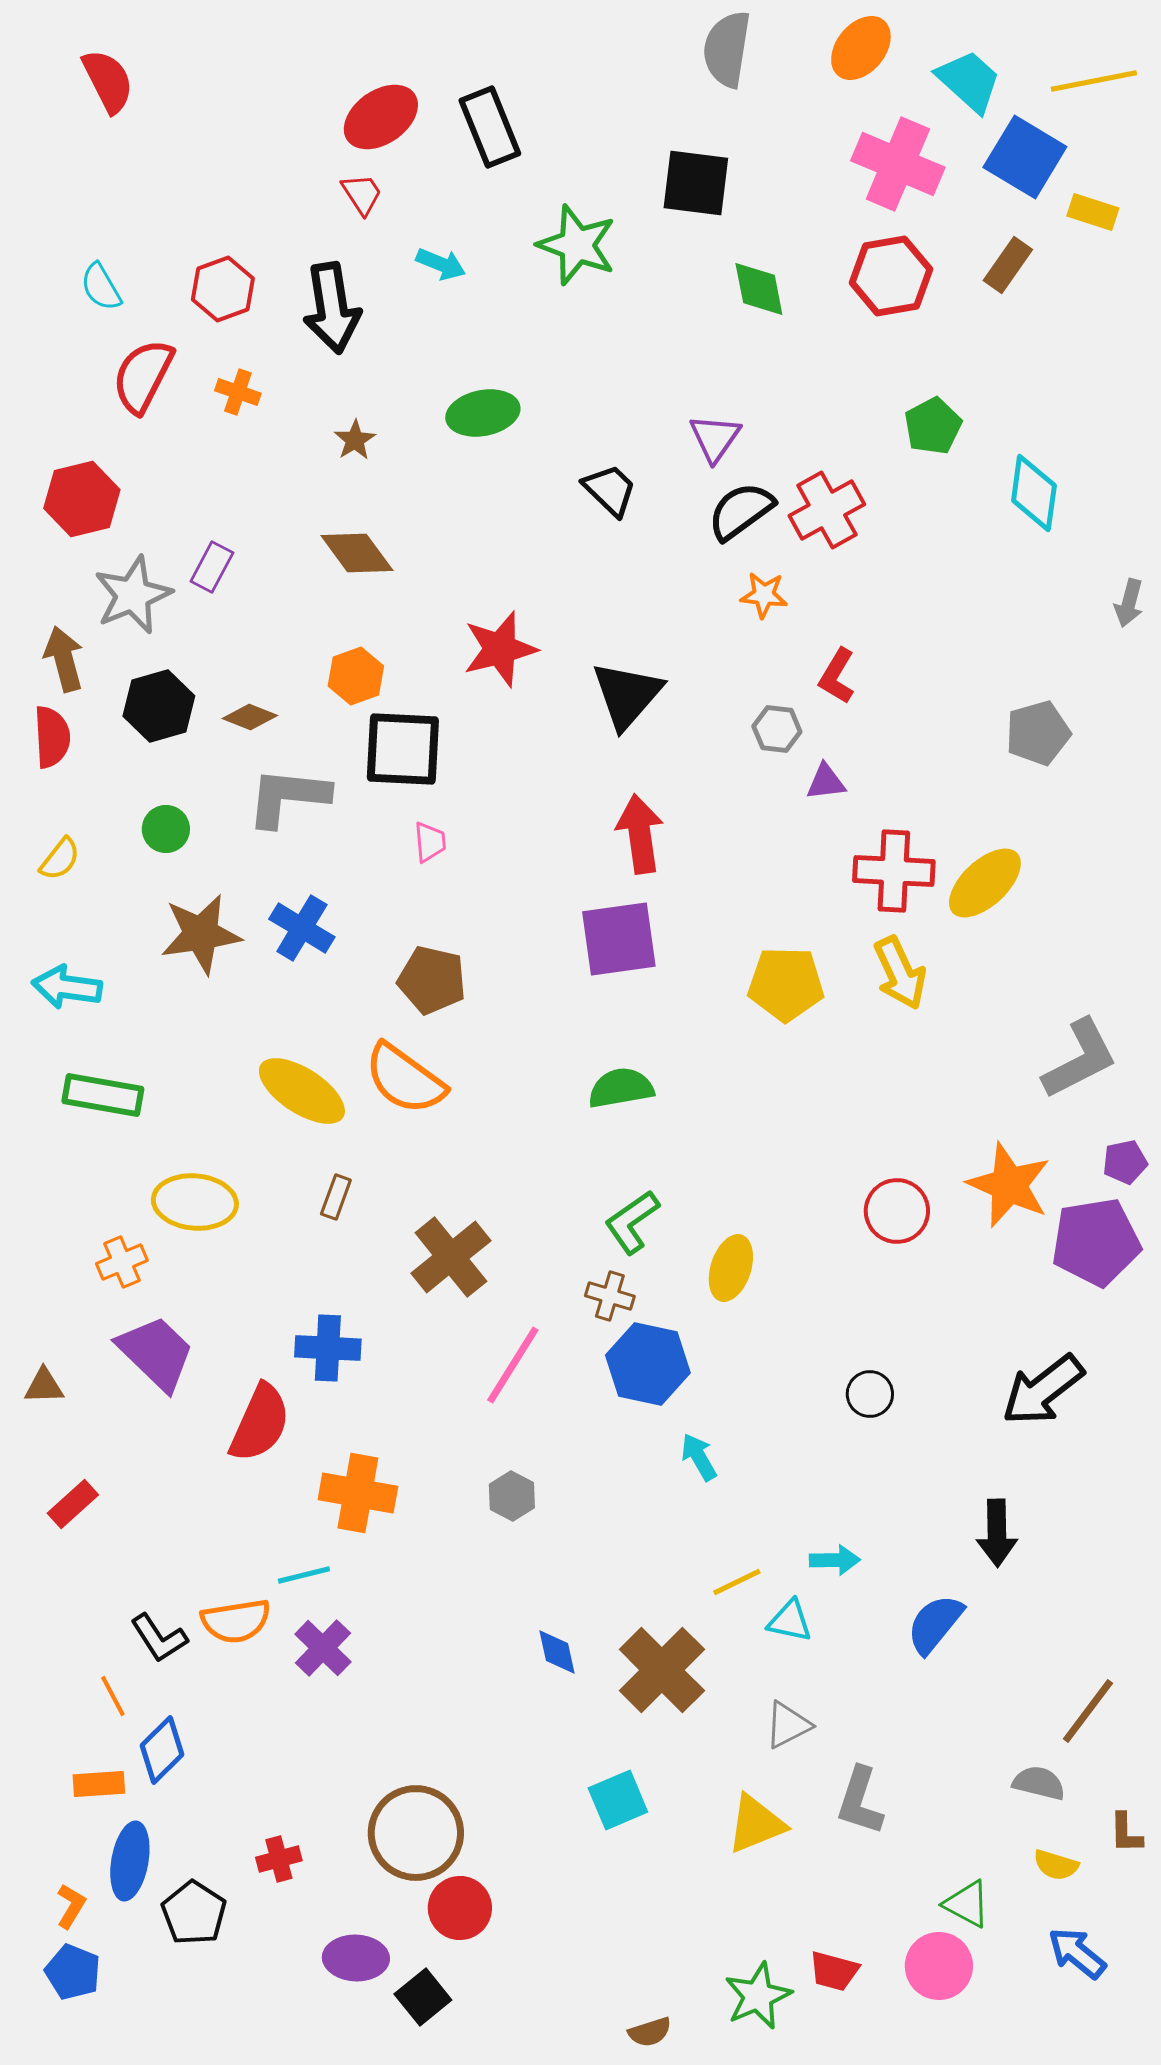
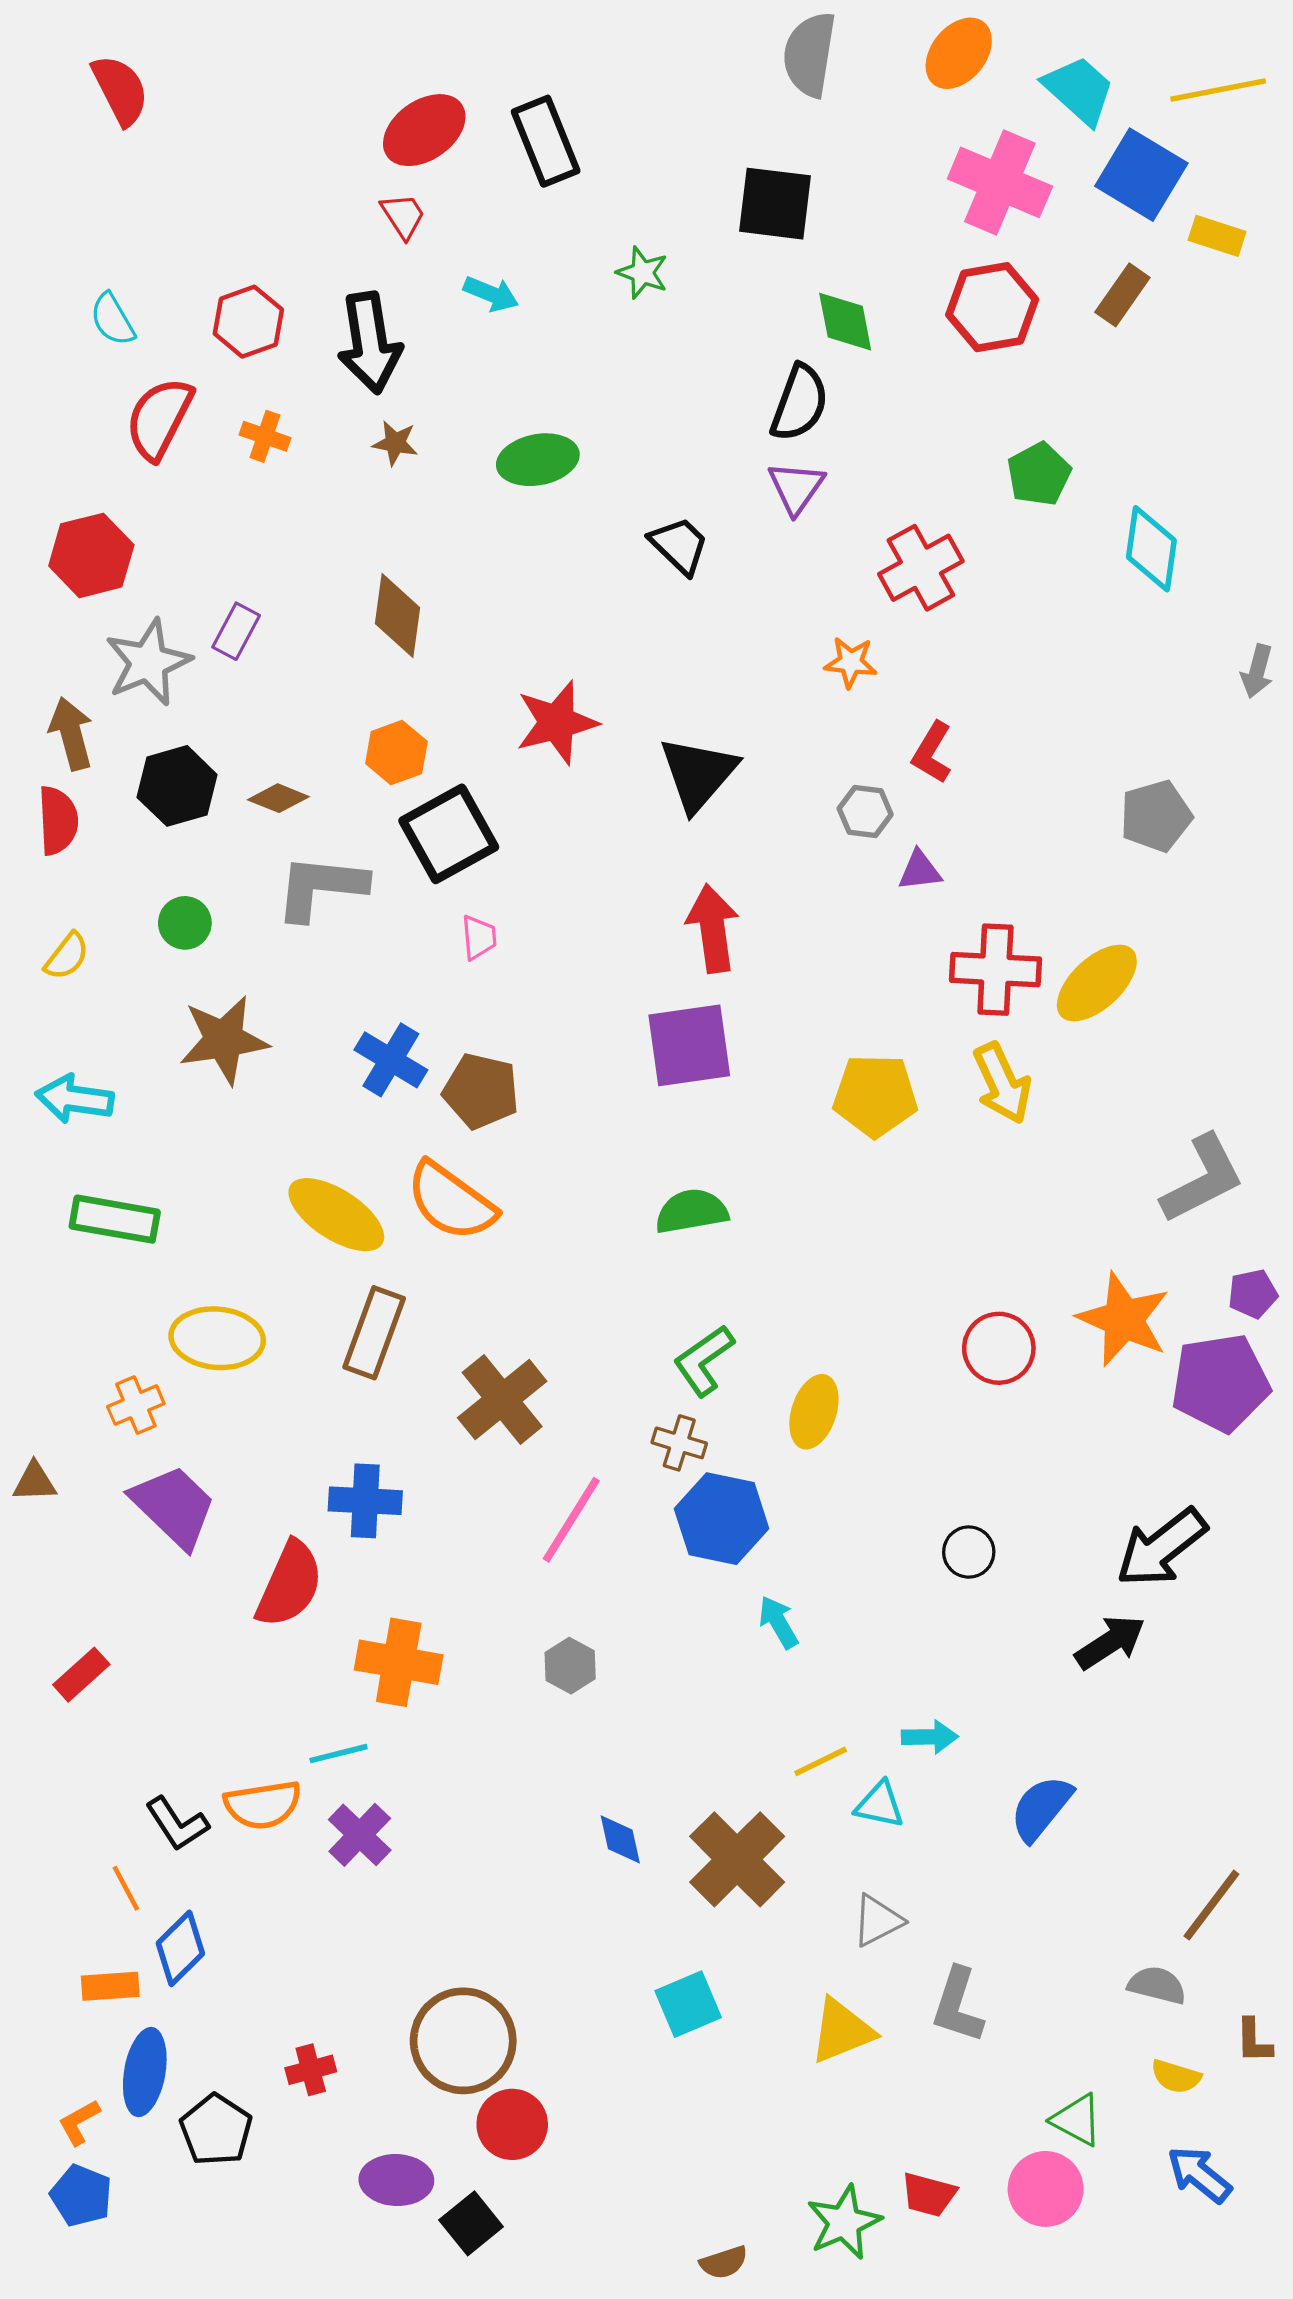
green star: (577, 245) -> (642, 273), size x0.6
brown star: (355, 440) -> (395, 443), moved, turned -30
black semicircle: (741, 511) -> (799, 403), moved, turned 146
brown diamond: (357, 553) -> (398, 616), turned 44
black square: (403, 749) -> (449, 834), turned -32
blue cross: (302, 928) -> (391, 1060), moved
brown rectangle: (336, 1197) -> (374, 1333), size x1.8
brown triangle: (44, 1386) -> (35, 1482), moved
black arrow: (997, 1533) -> (1110, 1642), moved, turned -122
orange L-shape: (71, 1906) -> (79, 2122), turned -150

